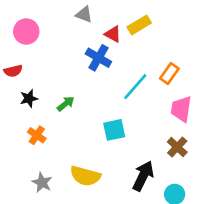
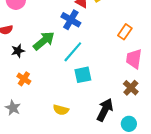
cyan line: (135, 87) -> (73, 52), moved
green arrow: (66, 104) -> (44, 41), moved, size x1.6
yellow semicircle: (85, 176) -> (61, 110), size x0.7
gray star: (42, 182) -> (13, 108), moved

